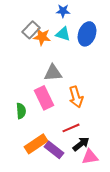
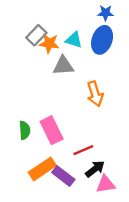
blue star: (63, 11) -> (106, 13), moved
gray triangle: (53, 73) -> (63, 66), moved
orange arrow: (76, 97) -> (95, 94), moved
pink rectangle: (44, 98) -> (52, 130), moved

